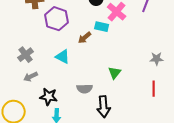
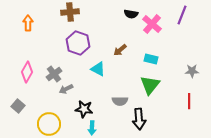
purple hexagon: (57, 19) -> (78, 43), moved
cyan rectangle: (102, 27) -> (151, 59), moved
gray cross: (26, 55) -> (54, 74), moved
green triangle: (115, 73) -> (150, 85), size x1.5

